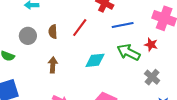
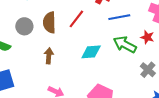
brown semicircle: (53, 32) -> (49, 22), size x1.5

